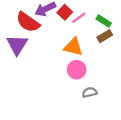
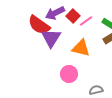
purple triangle: (17, 45) -> (51, 38), moved
pink circle: (77, 70) -> (69, 74), moved

